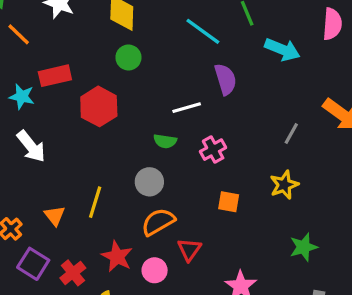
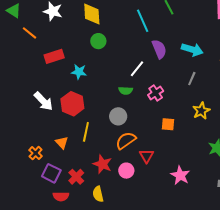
cyan line: (203, 31) -> (143, 21), turned 35
cyan arrow: (282, 50) -> (192, 50), moved
cyan star: (22, 97) -> (79, 72), moved
red hexagon: (99, 106) -> (72, 104), moved
white line: (187, 108) -> (137, 69), turned -30
gray line: (291, 133) -> (192, 79), moved

